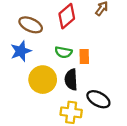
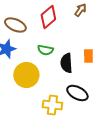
orange rectangle: (84, 57) -> (88, 56), moved
black semicircle: (71, 80) -> (66, 63), moved

